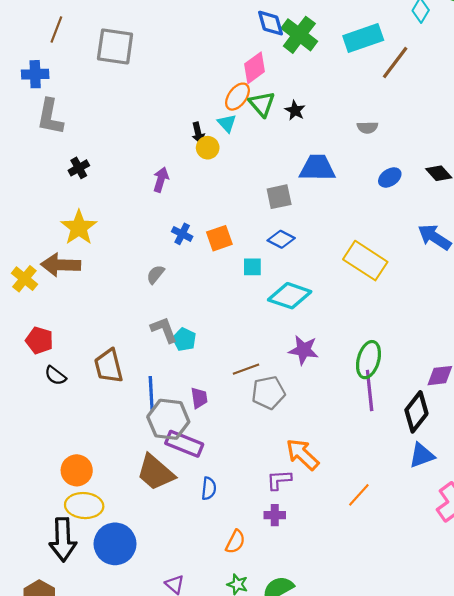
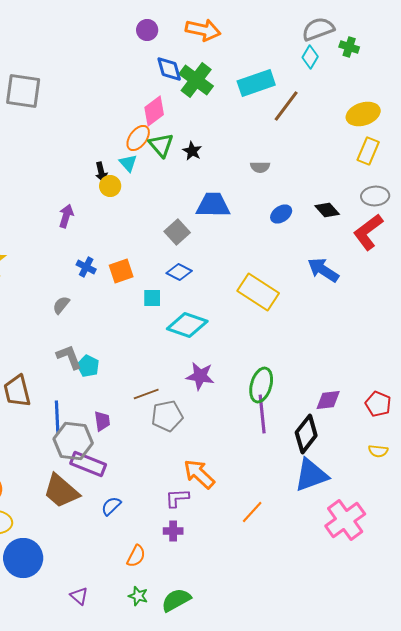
gray square: (279, 197) -> (177, 232), turned -30
blue triangle: (422, 455) -> (311, 475), size x1.4
blue semicircle: (209, 488) -> (111, 506), turned -140

